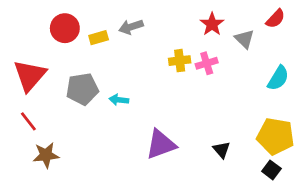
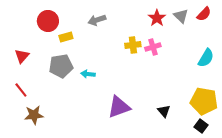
yellow rectangle: (99, 38) -> (66, 37), moved
gray triangle: (244, 39) -> (181, 16), moved
red triangle: (30, 75) -> (22, 56), size x0.6

